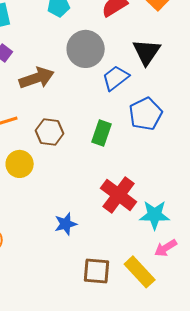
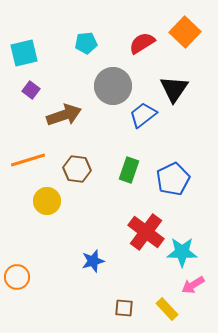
blue pentagon: (146, 114) -> (173, 179), moved
brown square: (97, 271) -> (124, 308), size x0.7
yellow rectangle: (140, 272) -> (167, 309), size x0.7

